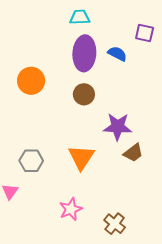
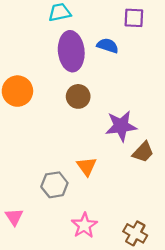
orange triangle: (81, 157) -> (87, 166), size x0.7
gray hexagon: (31, 161) -> (54, 185), moved

